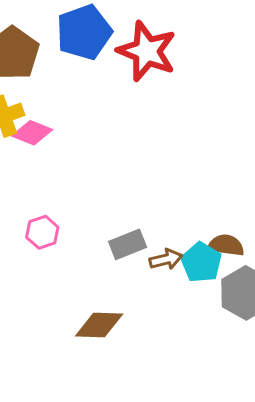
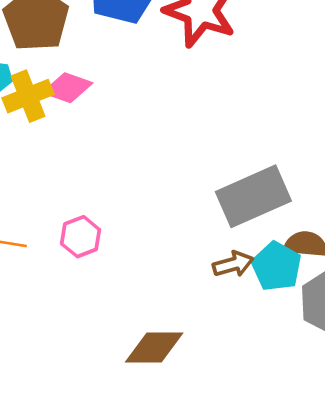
pink diamond: (32, 133) -> (68, 88), moved
gray rectangle: (128, 244) -> (253, 196), moved, size x1.6

